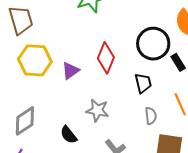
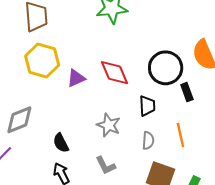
red diamond: (106, 58) -> (115, 73), turned -56
gray star: (97, 110) -> (109, 125), moved

